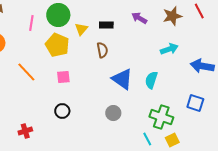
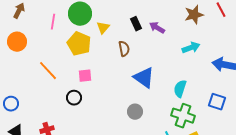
purple arrow: (139, 18) -> (157, 28), moved
black rectangle: (106, 25) -> (136, 24), moved, turned 64
cyan semicircle: (151, 80) -> (180, 89), moved
black circle: (62, 111) -> (74, 98), moved

